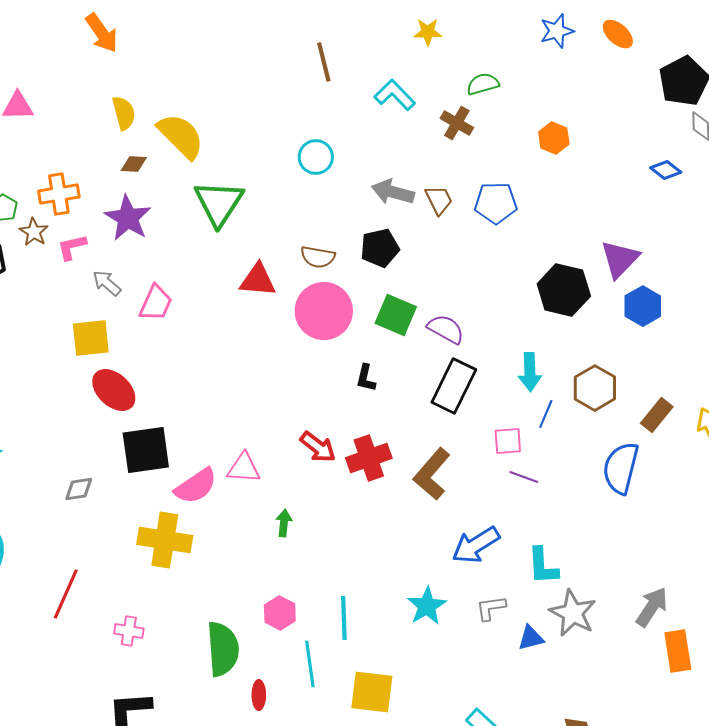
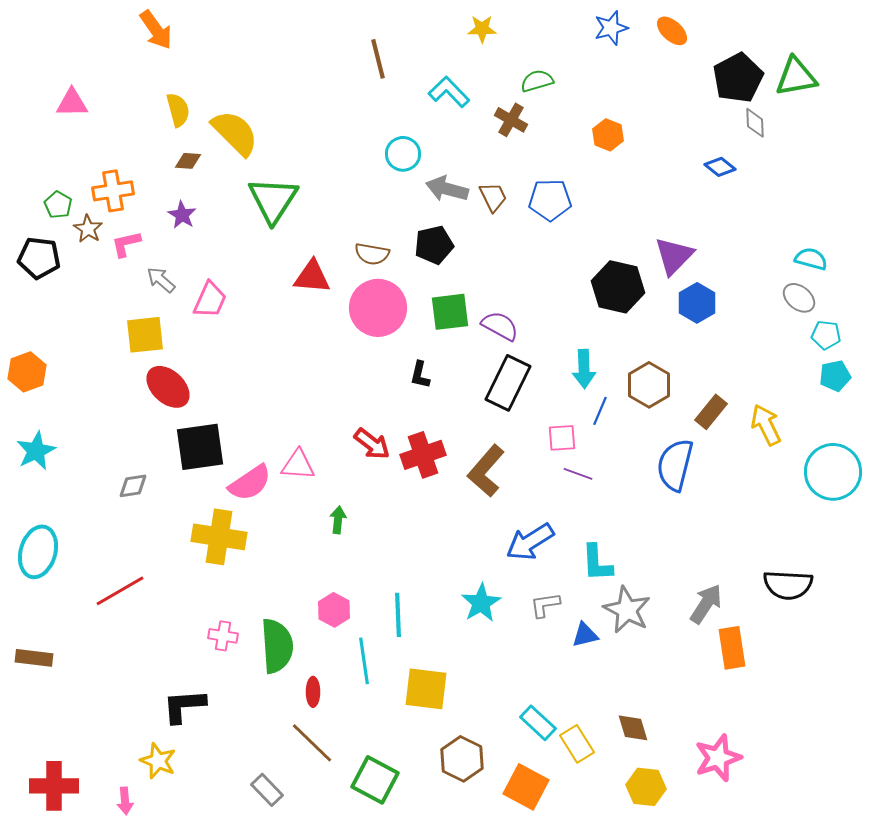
cyan circle: (316, 157) -> (403, 154), moved
purple star: (128, 218) -> (182, 215), size x0.6
green square: (396, 315) -> (450, 312), turned -30
red line: (66, 594) -> (120, 591), turned 36
pink cross: (129, 631) -> (223, 636), moved

